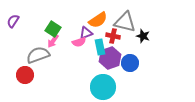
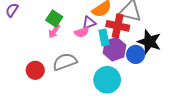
red cross: (113, 36) -> (118, 26), size x1.5
black star: (143, 36) -> (149, 42), moved, size x1.6
gray semicircle: (38, 55) -> (65, 62), moved
red circle: (25, 75) -> (35, 70), moved

